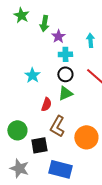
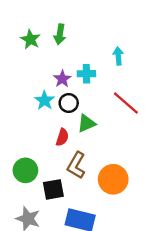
green star: (21, 15) -> (31, 39), moved
purple star: (58, 36) -> (62, 79), moved
black circle: (65, 74) -> (69, 103), moved

